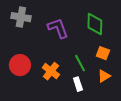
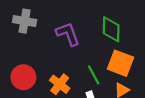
orange square: (103, 53) -> (121, 63), size x1.6

